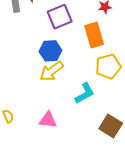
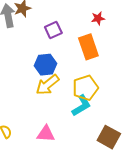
purple square: (60, 17) -> (53, 30), size x0.7
yellow pentagon: (108, 66) -> (85, 88), moved

